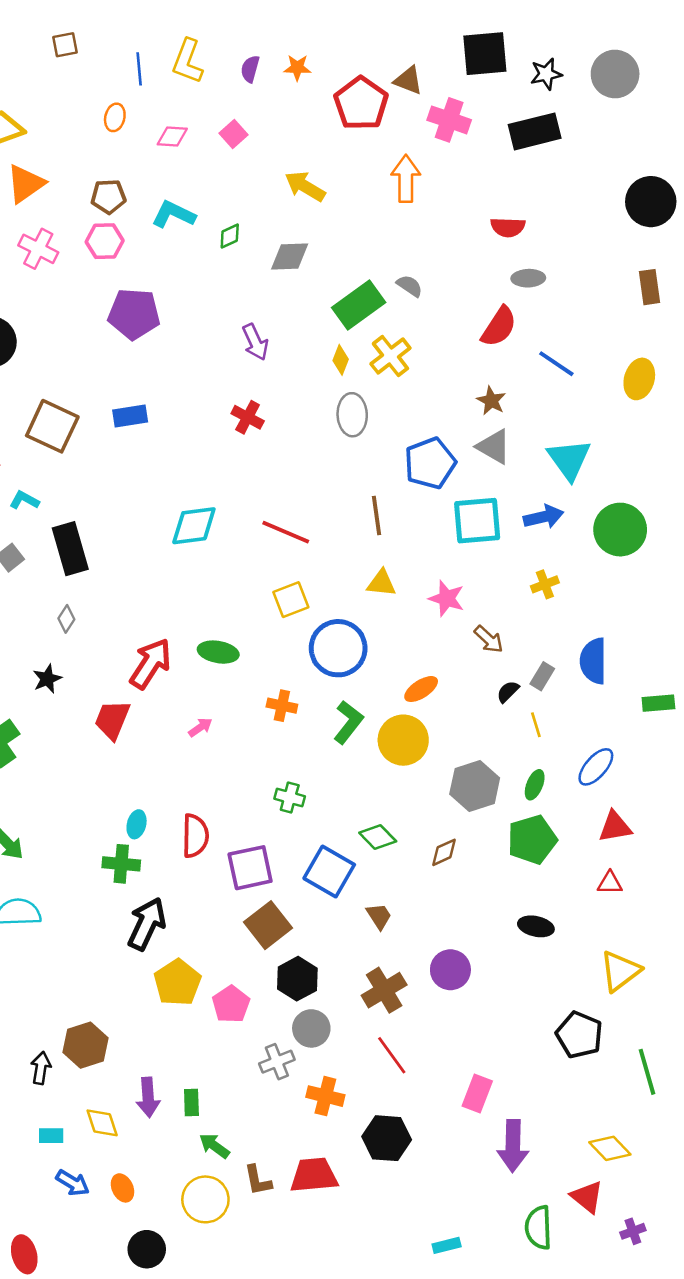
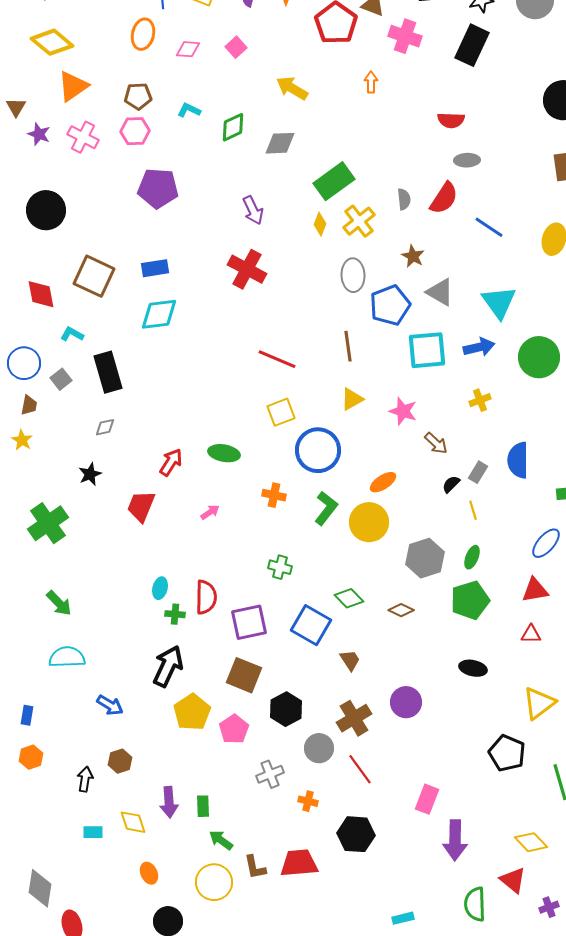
orange ellipse: (115, 117) -> (143, 34), size x1.4
black rectangle: (535, 131) -> (472, 45), turned -51
orange arrow: (406, 179) -> (371, 82), size x0.6
cyan L-shape: (174, 214) -> (189, 110), size x0.7
green diamond: (230, 236) -> (233, 127), size x1.4
gray semicircle: (410, 286) -> (404, 199), moved, turned 50
brown star: (491, 401) -> (413, 256), moved
gray ellipse: (352, 415) -> (353, 275), moved
red cross: (248, 417) -> (247, 269), size x1.5
cyan diamond: (194, 526) -> (159, 314), moved
yellow triangle: (382, 583) -> (352, 399), turned -35
gray diamond: (66, 619) -> (105, 427), turned 45
red arrow: (151, 664) -> (171, 462), size x0.7
blue ellipse: (596, 767) -> (546, 543), moved
brown diamond: (444, 852) -> (401, 610), turned 50
green cross: (121, 864) -> (175, 614), moved, size x0.7
brown square: (268, 925) -> (244, 675), moved, turned -30
gray circle: (311, 1028) -> (319, 748), moved
brown hexagon: (85, 1045) -> (120, 761), size x0.7
orange cross: (325, 1096) -> (308, 801), size x0.7
blue arrow: (73, 1183) -> (110, 705), moved

